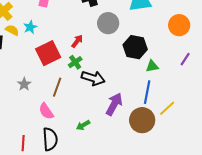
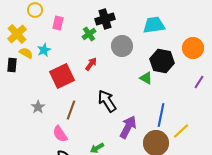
black hexagon: (135, 47) -> (162, 61), moved
green cross: (75, 62) -> (89, 34), moved
green triangle: (152, 66) -> (146, 78), moved, turned 40
black arrow: (93, 78) -> (107, 101), turned -140

